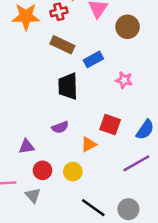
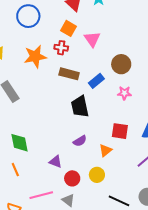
red cross: (59, 12) -> (61, 48), turned 32
brown circle: (128, 27) -> (121, 64), moved
purple triangle: (26, 147) -> (56, 162), turned 40

